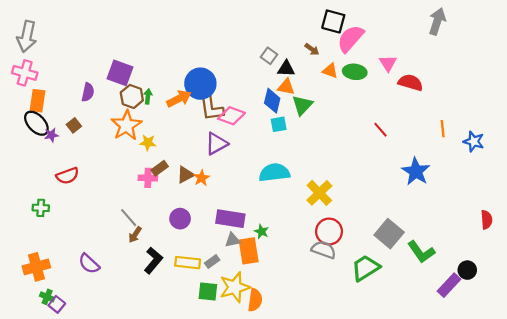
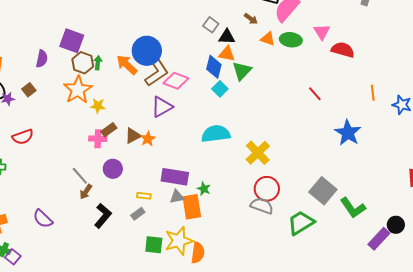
orange arrow: (179, 99) -> (127, 65), turned -110
brown L-shape: (211, 107) -> (157, 73), turned -116
cyan square: (279, 124) -> (220, 89), turned -35
purple circle: (180, 219) -> (113, 169), moved
gray rectangle: (212, 261) -> (138, 214), moved
yellow rectangle: (188, 263) -> (144, 196), moved, size x0.6

